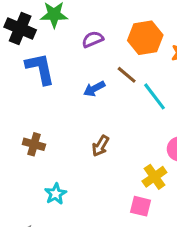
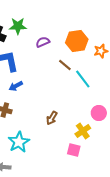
blue arrow: (94, 89) -> (16, 86), moved
brown arrow: (100, 146) -> (52, 118), moved
cyan star: (56, 194) -> (19, 142), size x1.5

